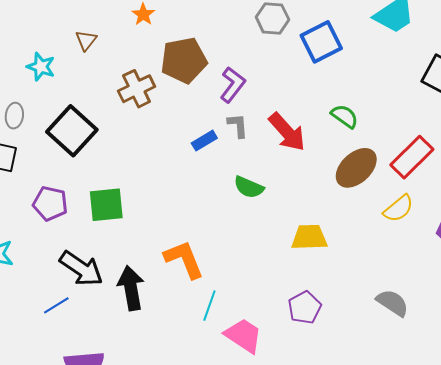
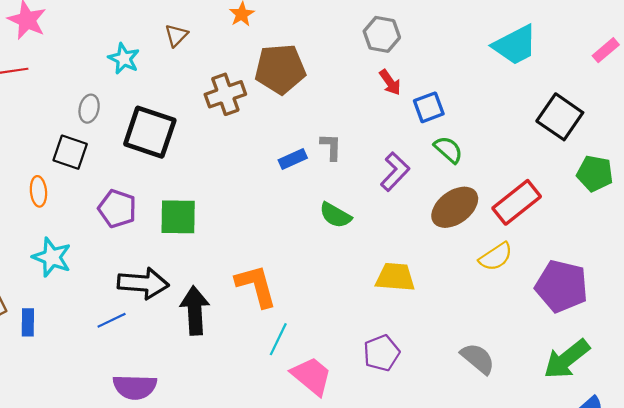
blue square: (321, 42) -> (429, 107), moved, size x0.7
purple L-shape: (233, 85) -> (395, 172), moved
black square: (72, 131) -> (150, 132), turned -30
red arrow: (287, 132) -> (390, 82), moved, size x0.6
black arrow: (81, 269) -> (143, 283), turned -36

